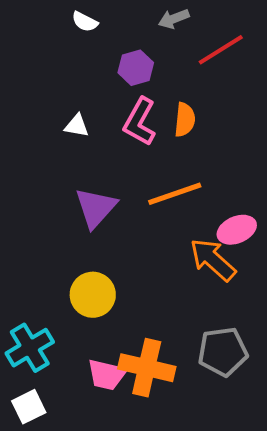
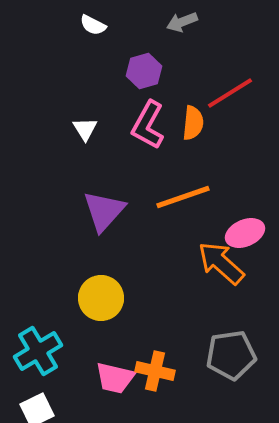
red line: (221, 50) -> (230, 93), moved
white triangle: (77, 126) -> (85, 129), turned 48
orange cross: (147, 368) -> (155, 371), size x0.7

